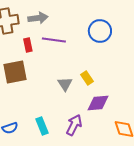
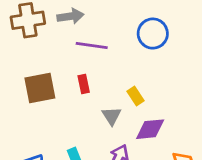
red rectangle: (28, 45) -> (84, 84), moved
gray triangle: (65, 84) -> (112, 116), moved

